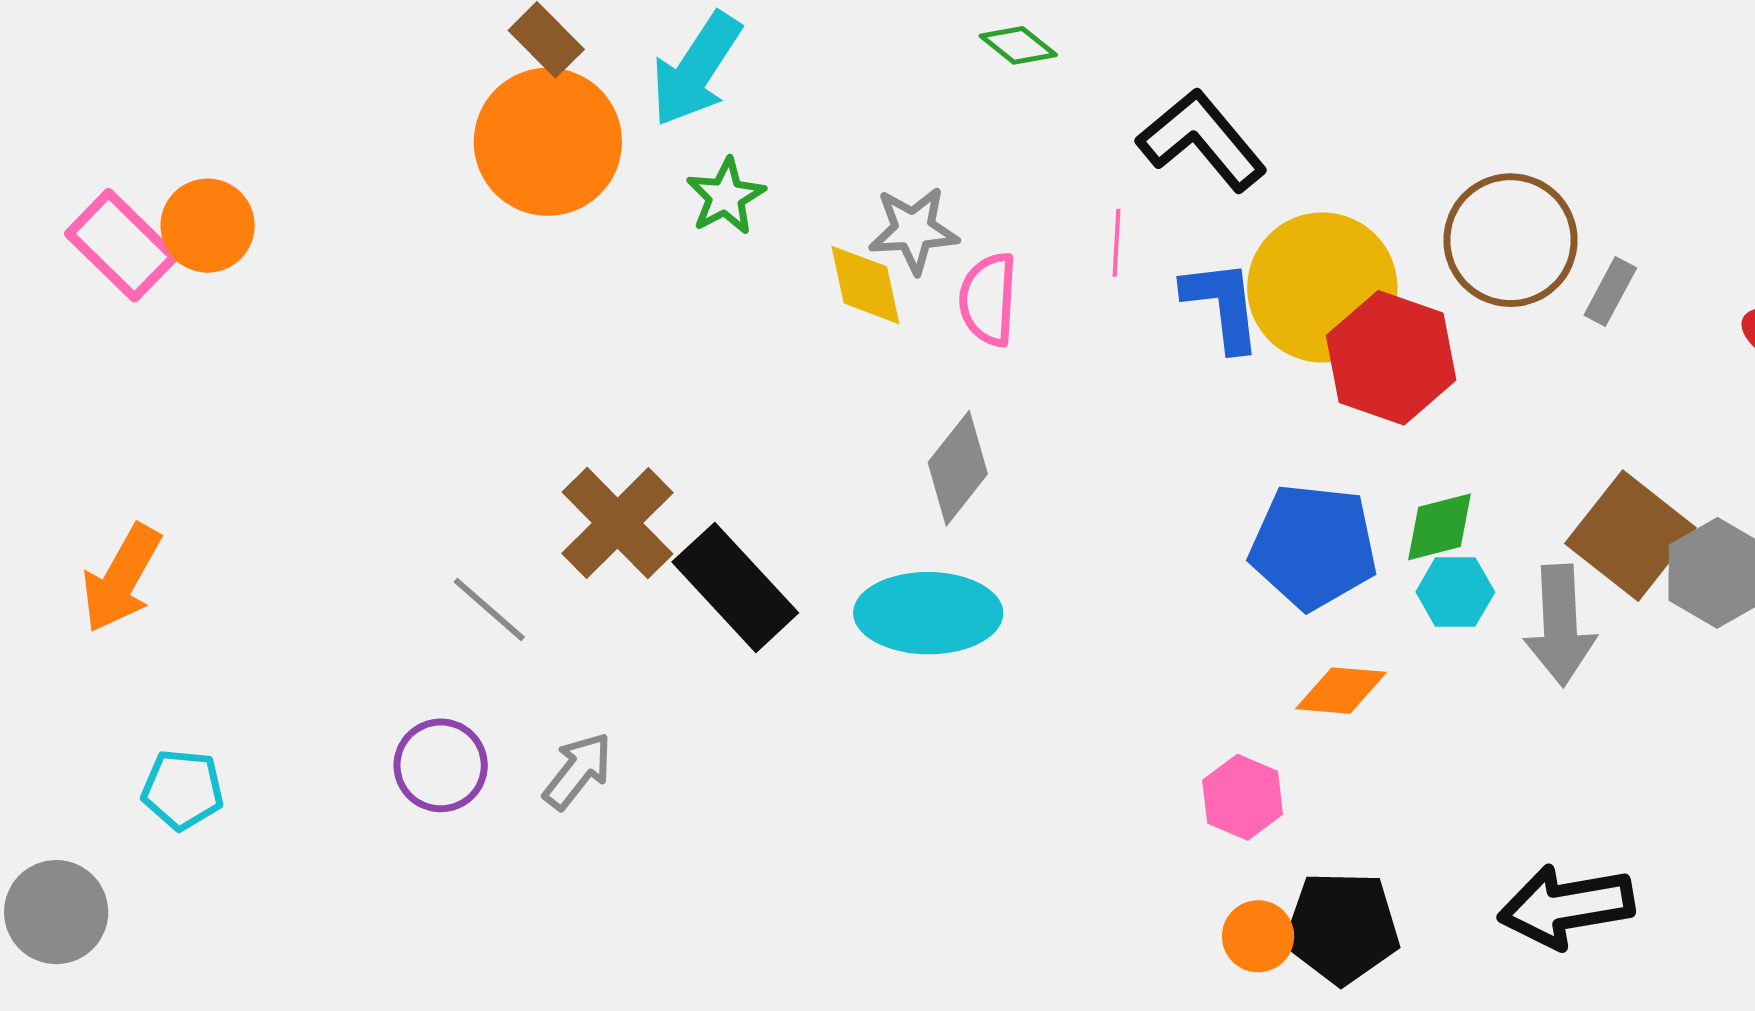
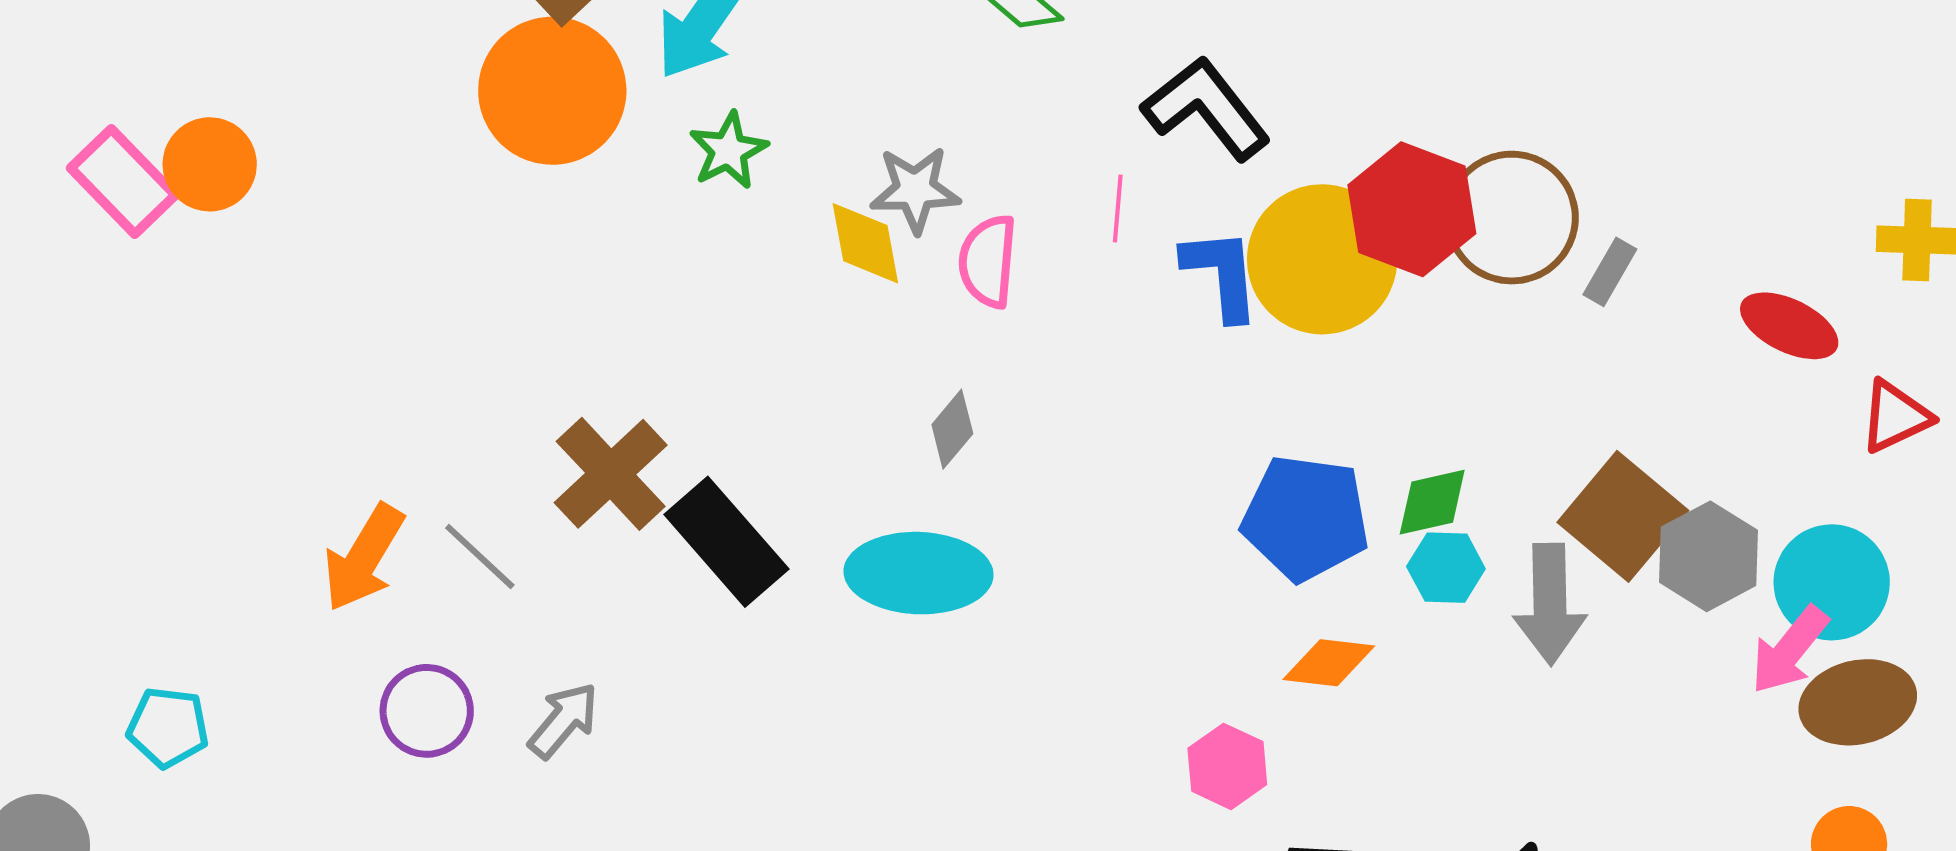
red hexagon: (1391, 358) -> (1412, 209), moved
gray diamond: (958, 468) -> (952, 429), size x0.7
orange arrow: (121, 578) -> (364, 558), moved

